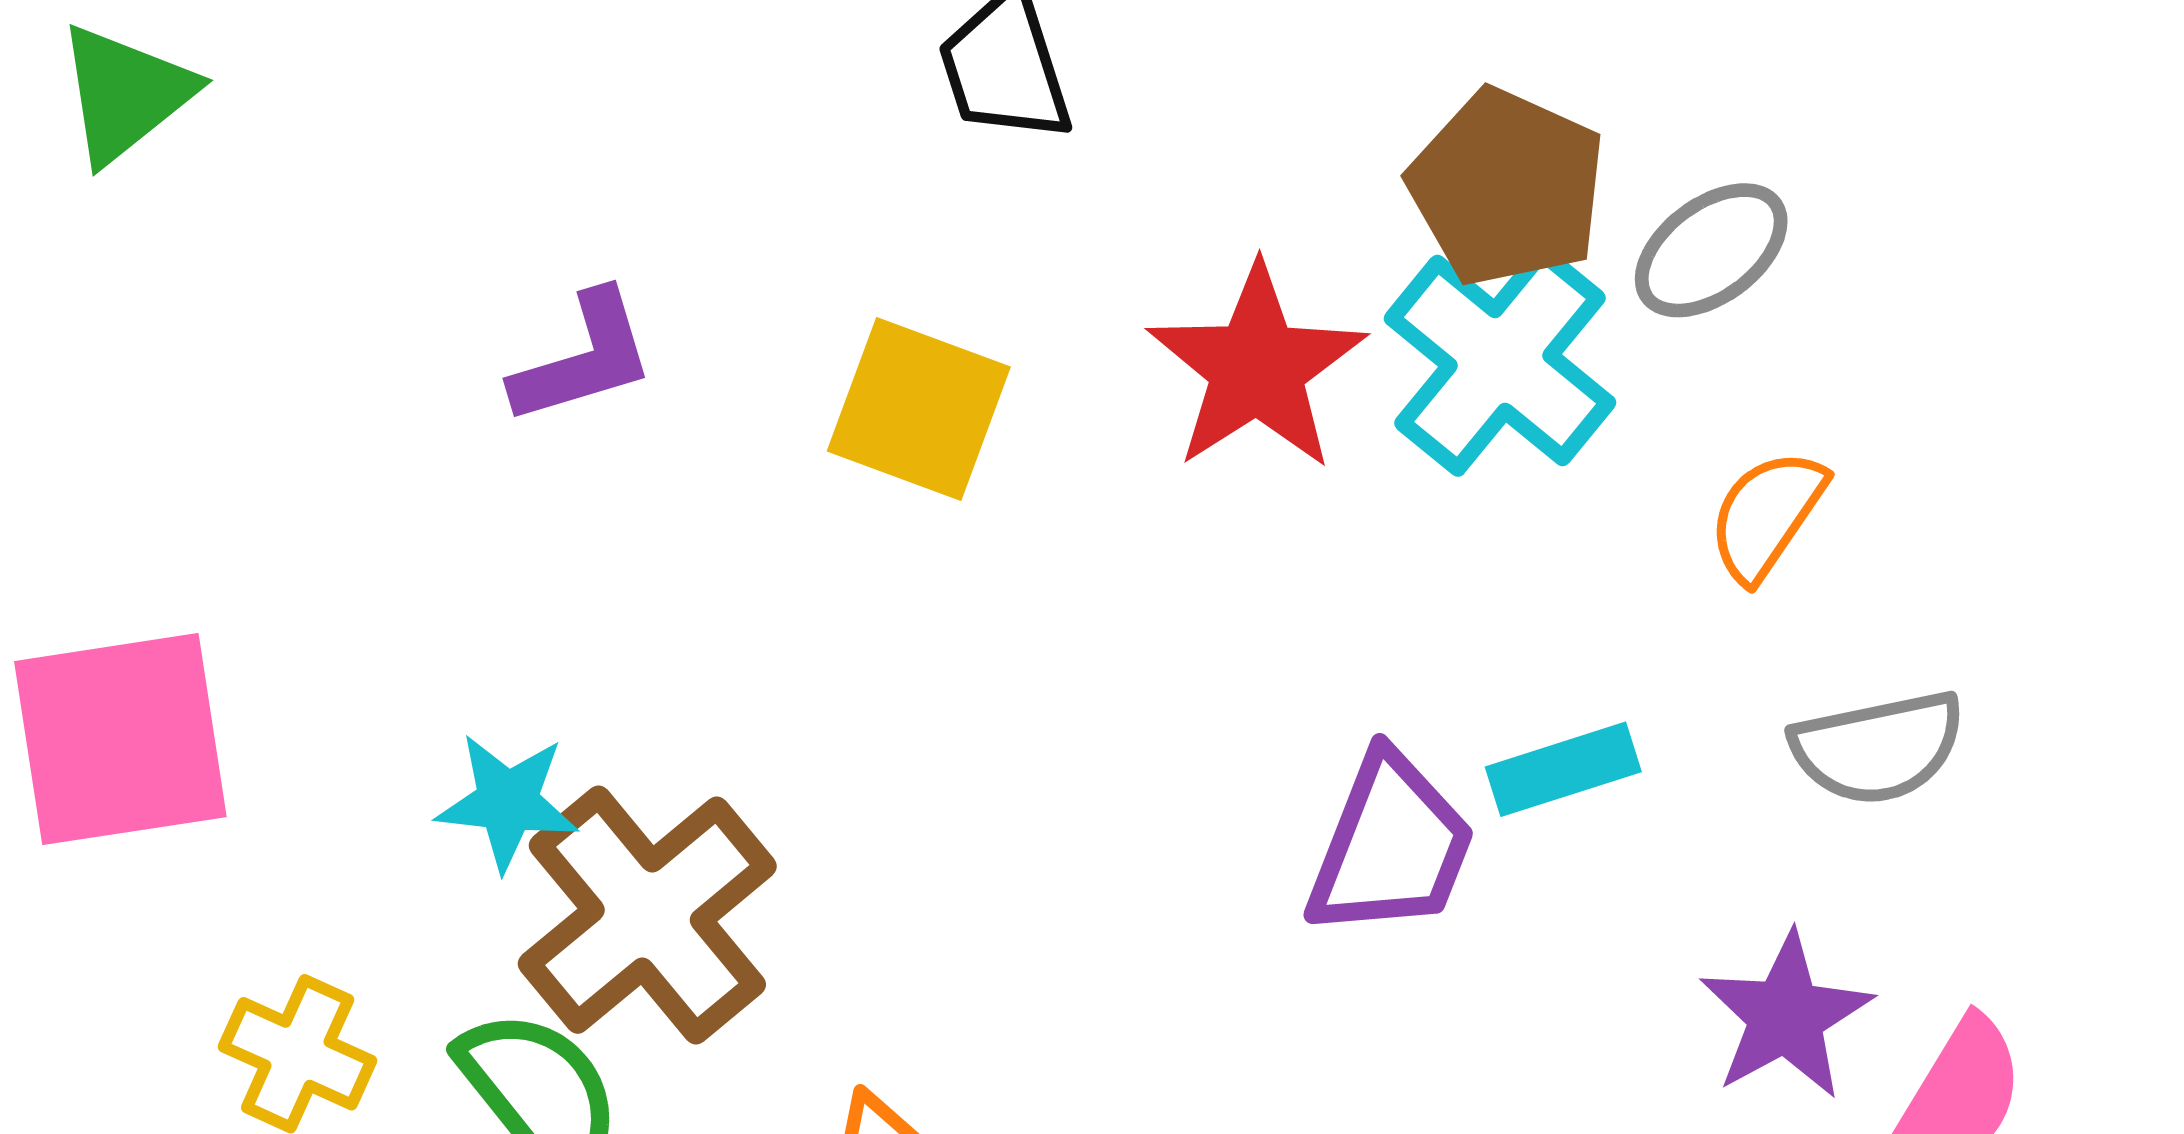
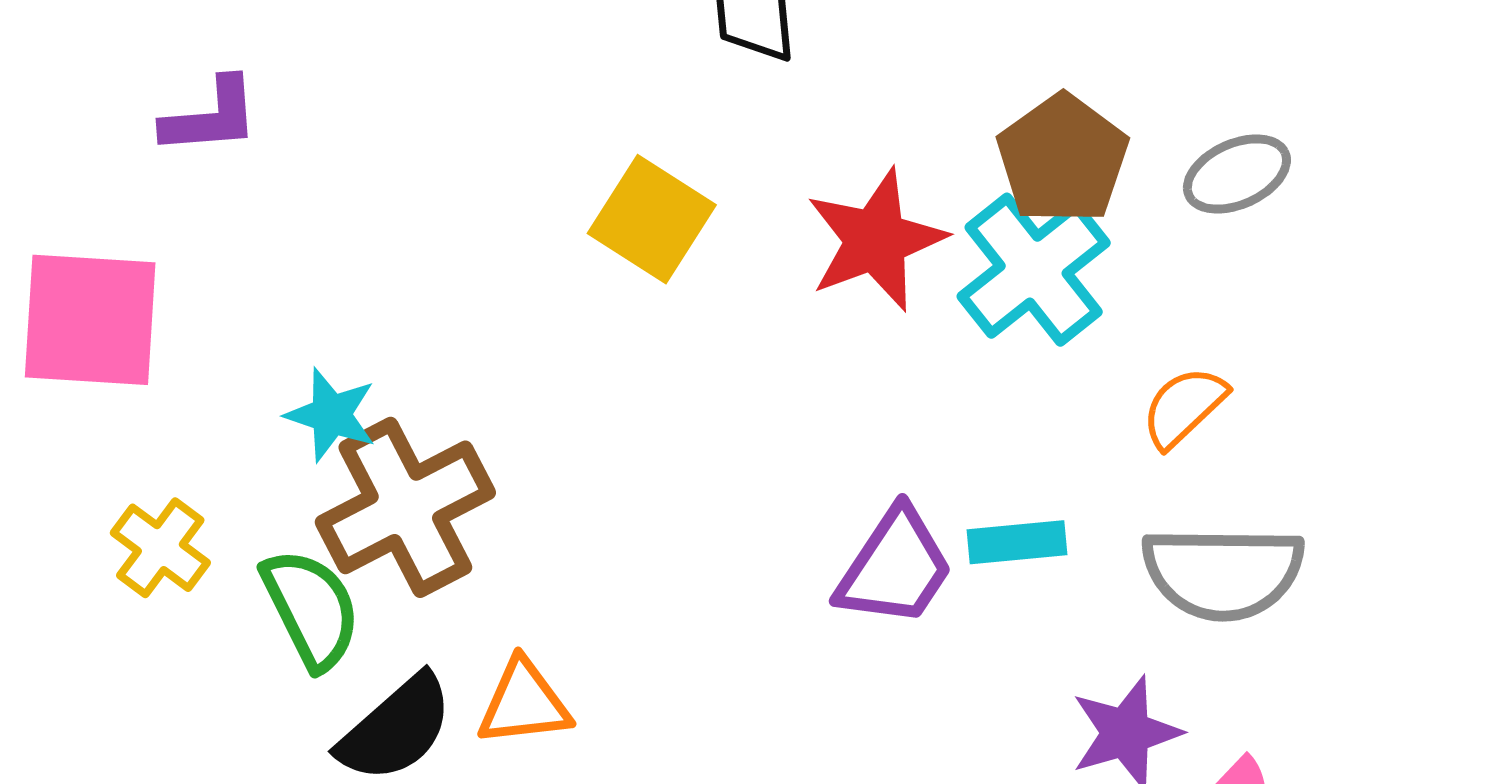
gray ellipse: (1711, 250) -> (1237, 174), moved
purple L-shape: (583, 358) -> (211, 117), moved
gray semicircle: (1878, 748) -> (1223, 573), size x1.4

